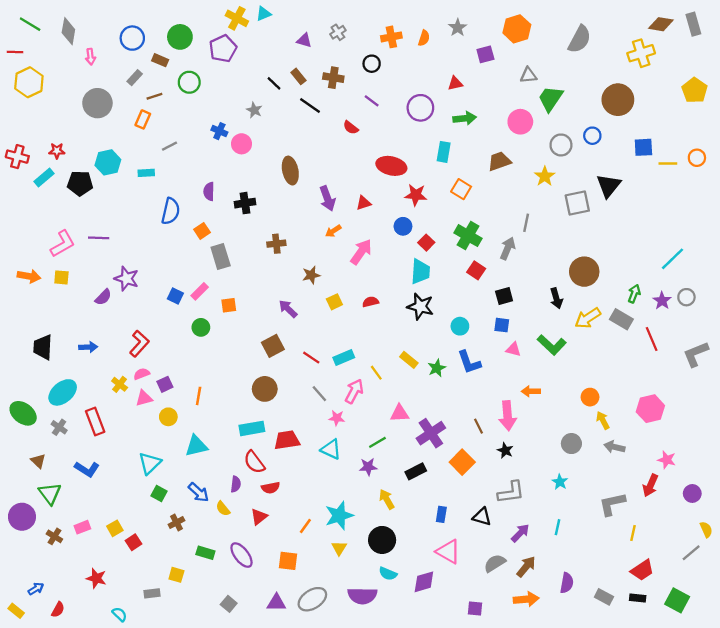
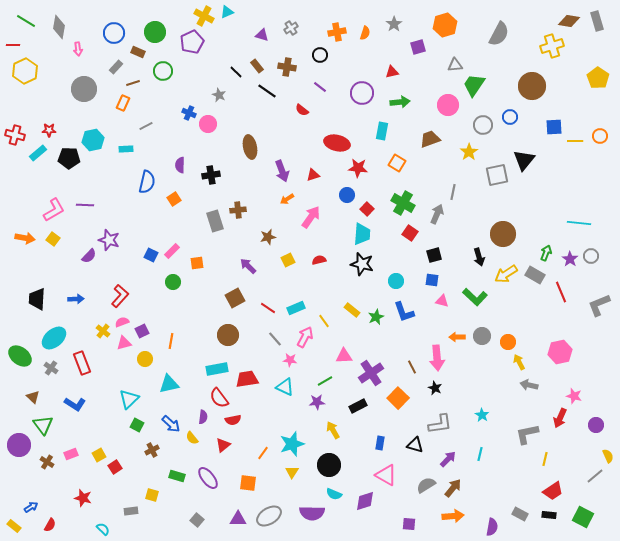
gray rectangle: (221, 256) -> (215, 221), moved
cyan line: (672, 259) -> (579, 223), turned 50
yellow square: (61, 277) -> (53, 239), turned 32
gray circle: (571, 444) -> (482, 336), moved
purple semicircle: (567, 583) -> (492, 527), moved

